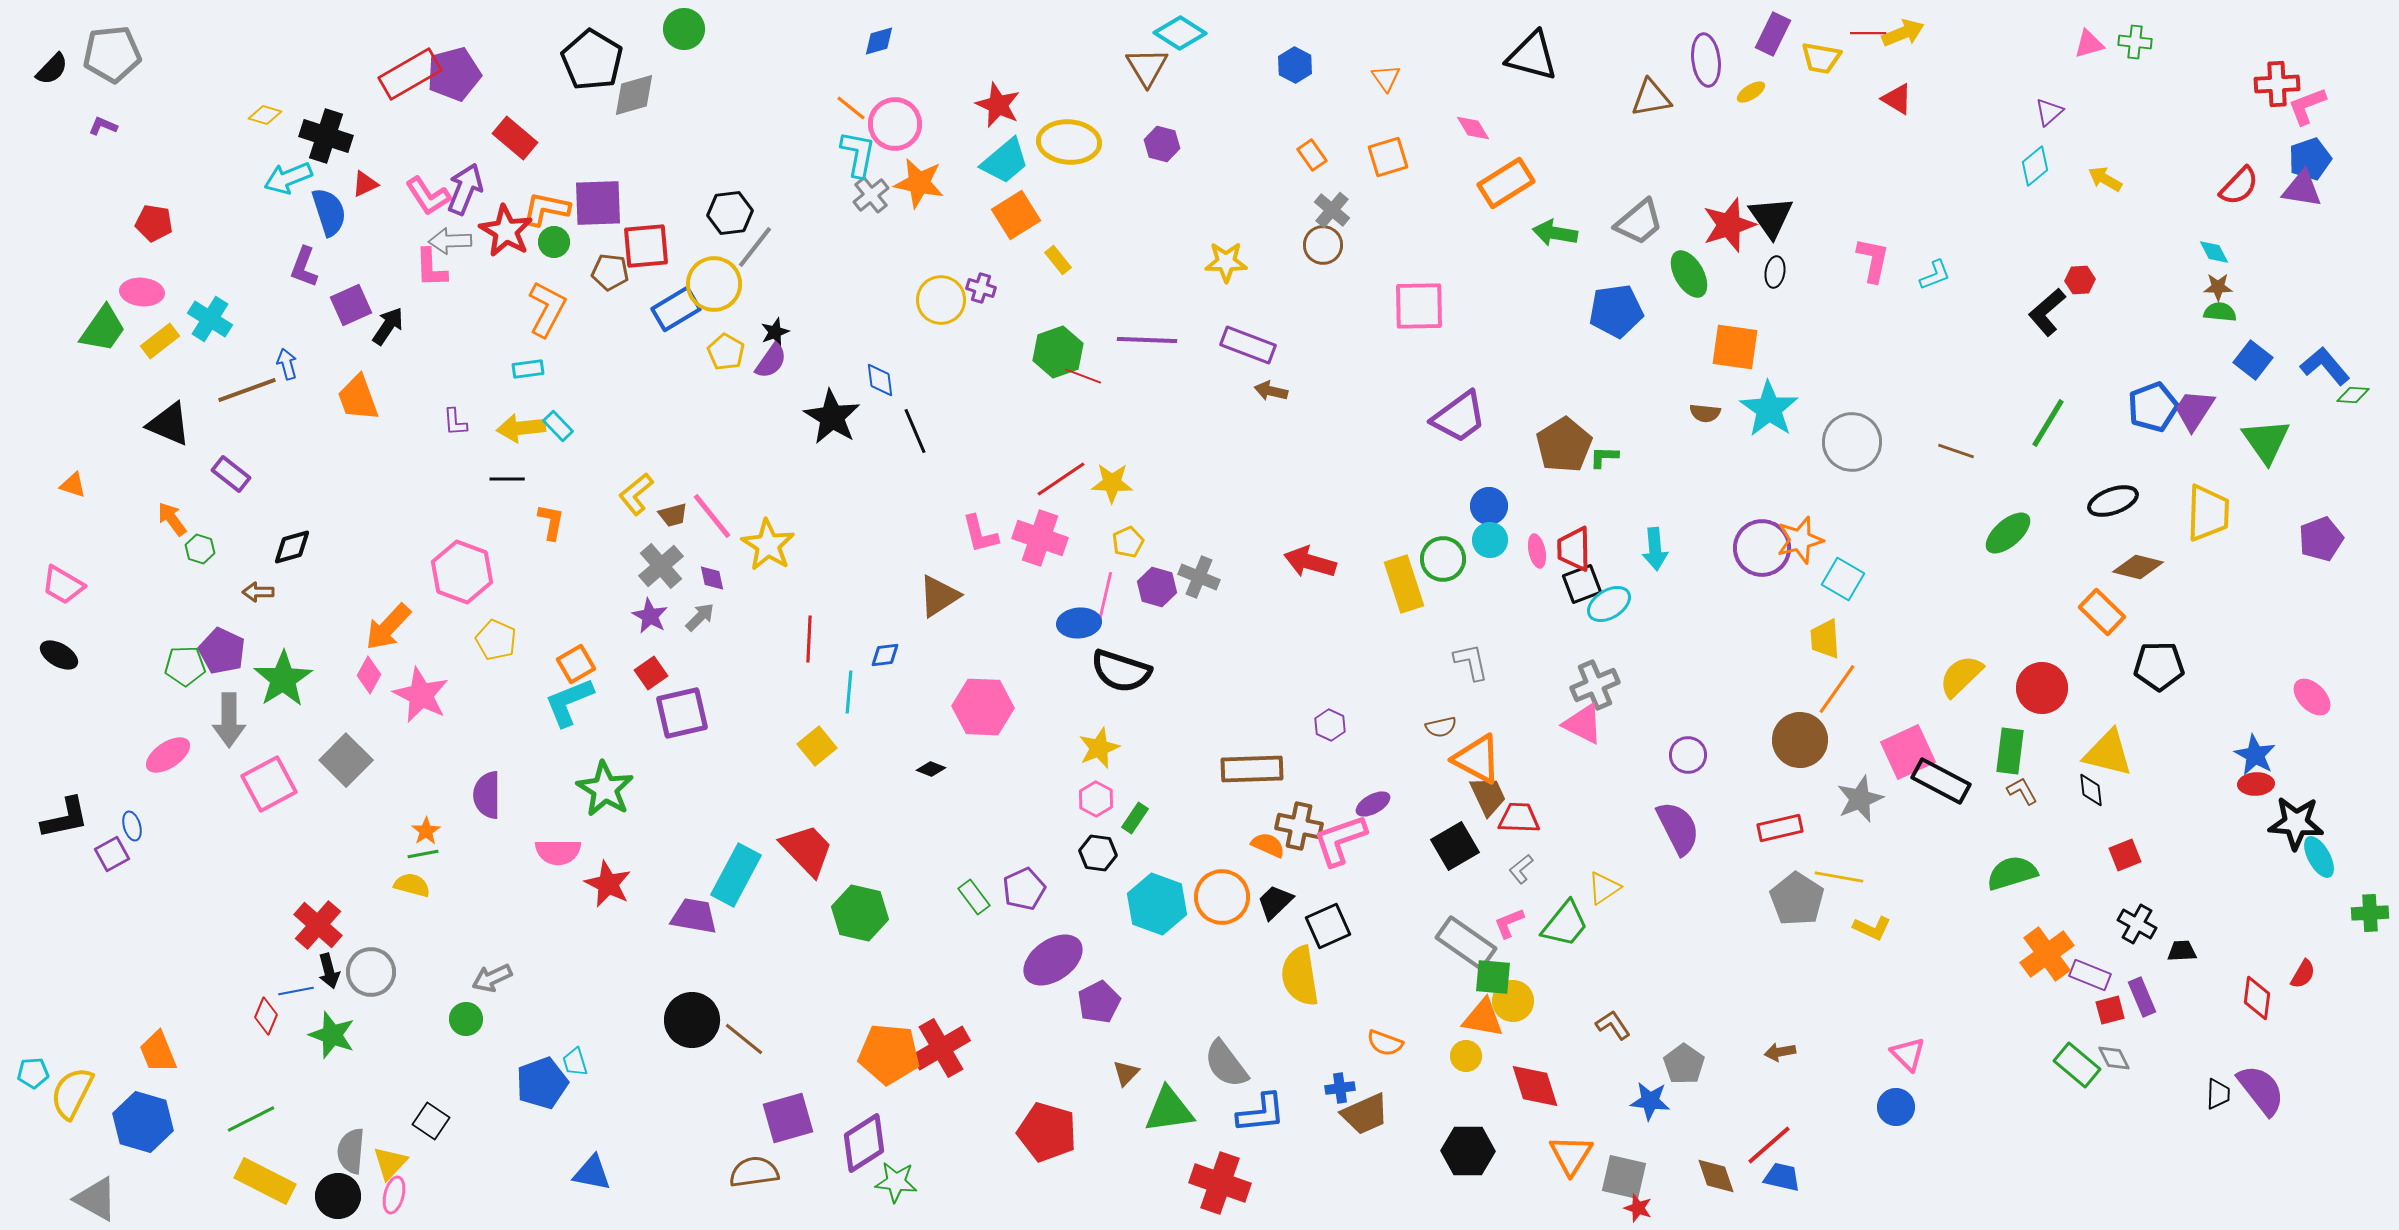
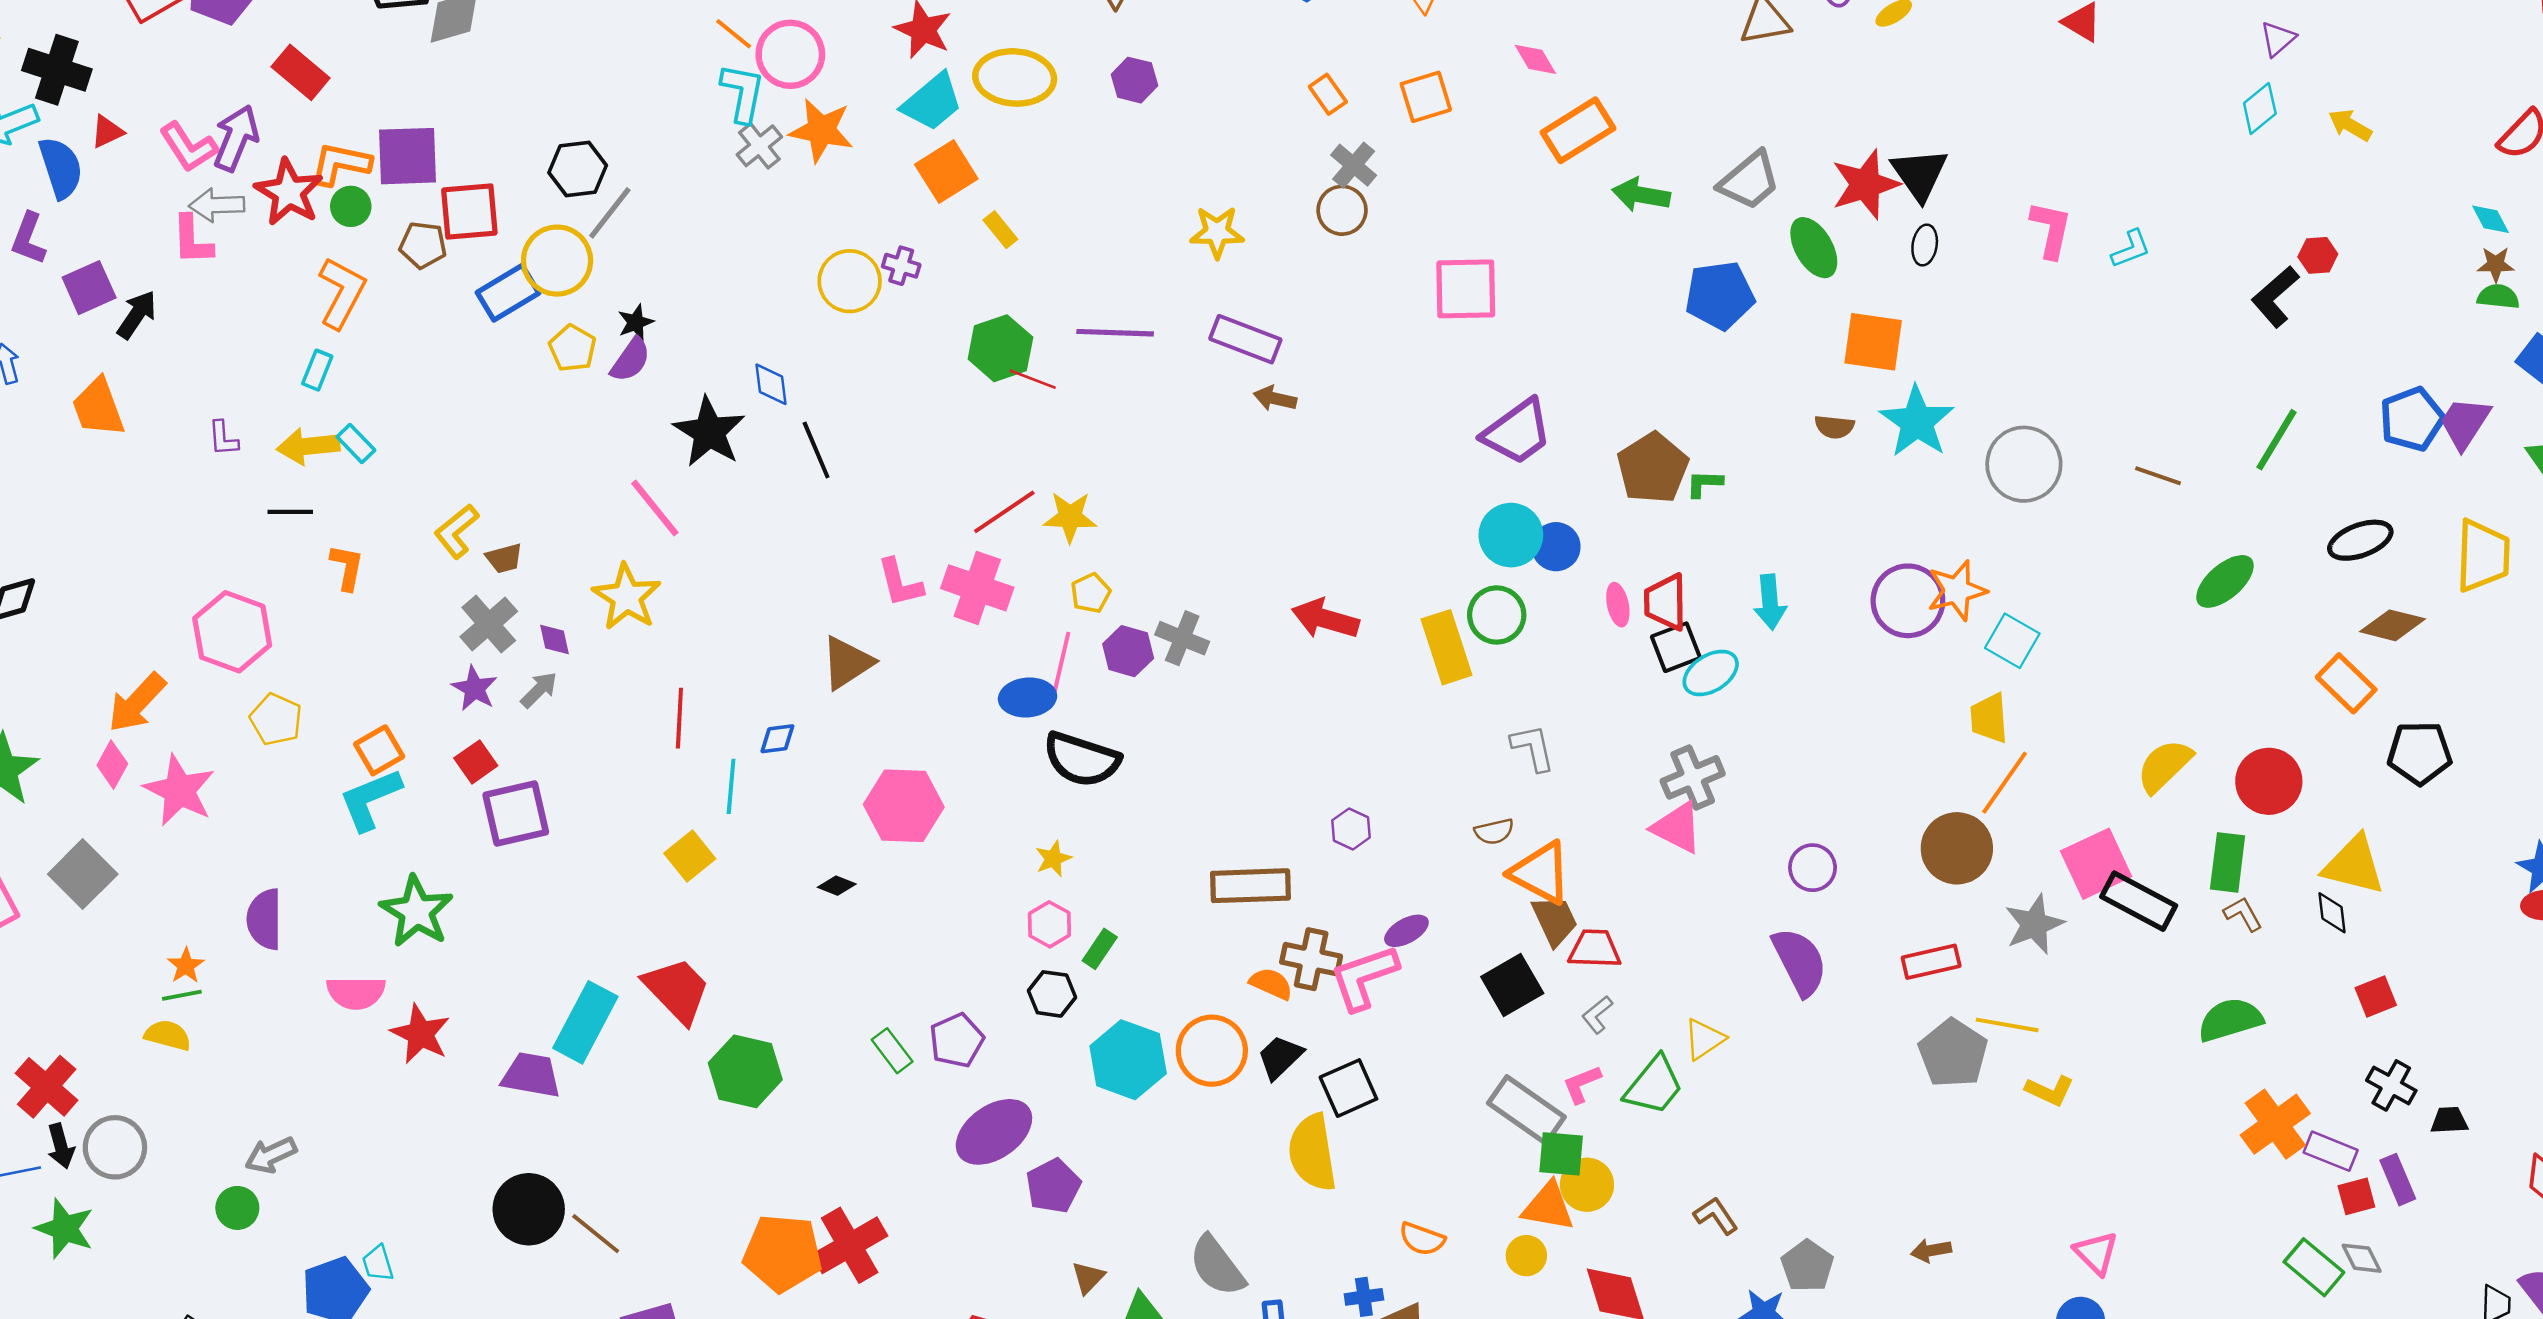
cyan rectangle: (528, 369) -> (317, 370), turned -60
pink line: (712, 516) -> (655, 508), moved
cyan circle: (1490, 540) -> (1511, 535), moved, size x1.4
yellow star: (1099, 748) -> (1053, 859), size x0.7

